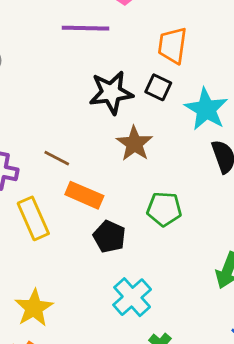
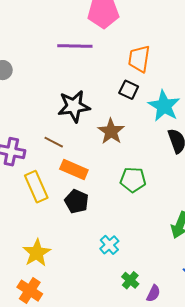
black star: (111, 93) -> (74, 106), moved
black pentagon: (109, 237) -> (77, 201), moved
cyan cross: (132, 297) -> (109, 245), size x0.7

